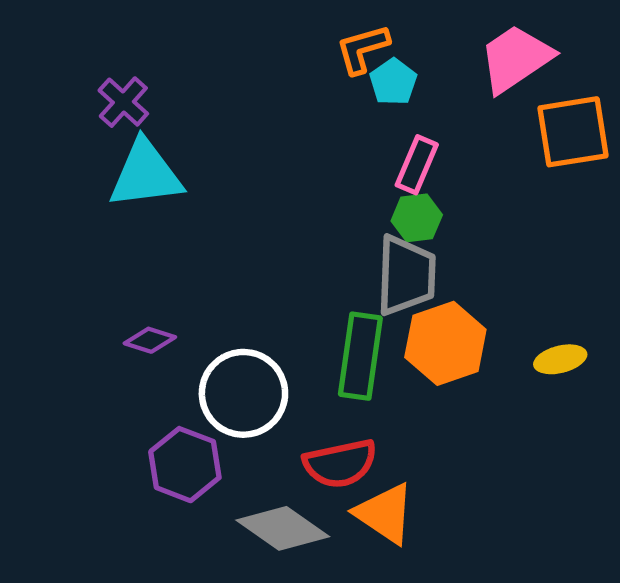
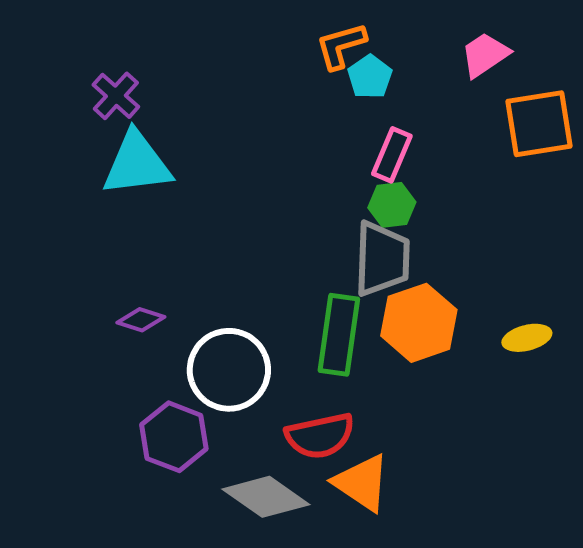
pink trapezoid: (516, 58) -> (485, 55), size x0.7

